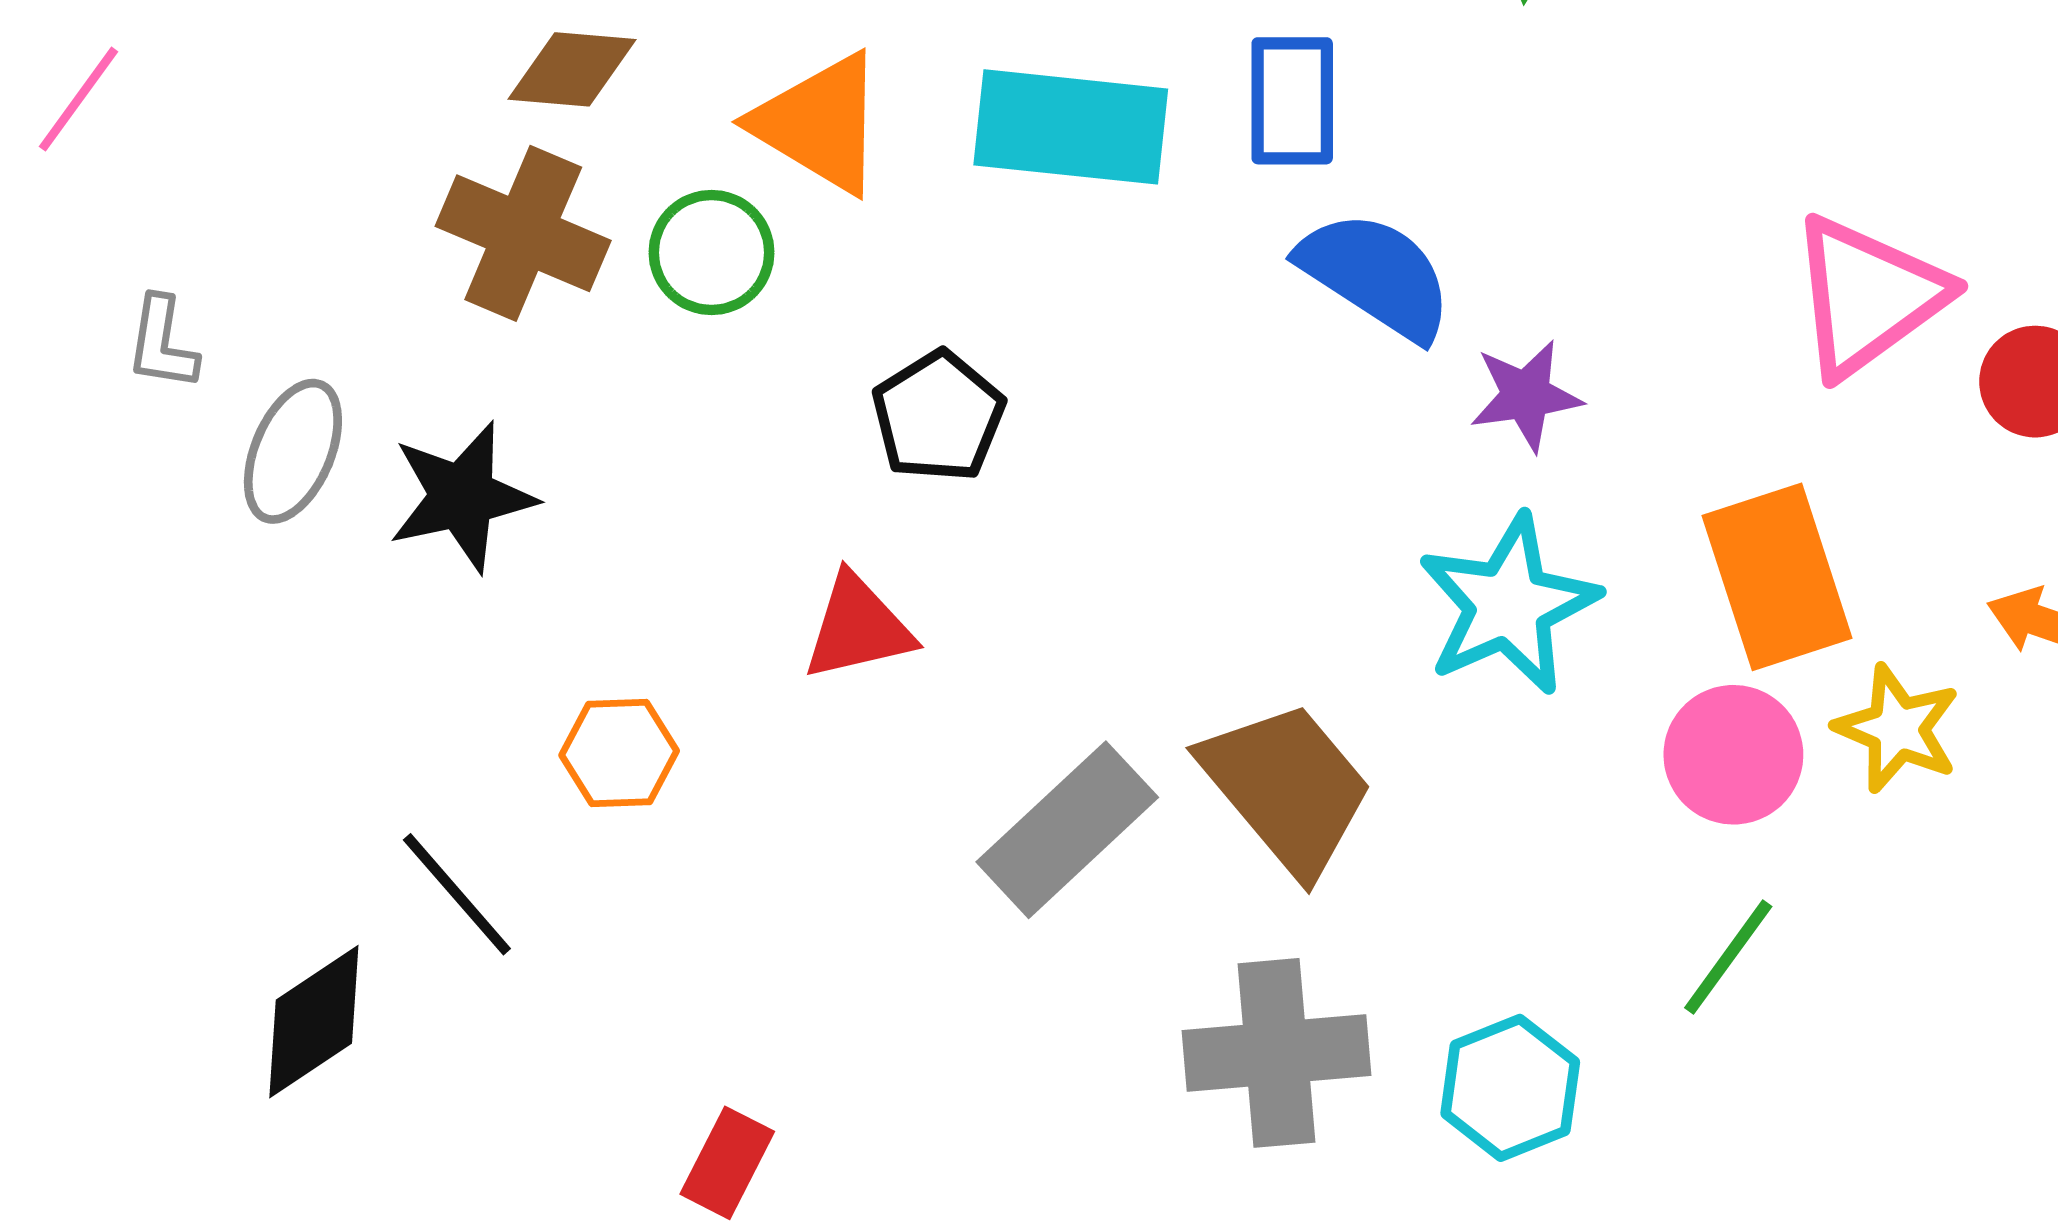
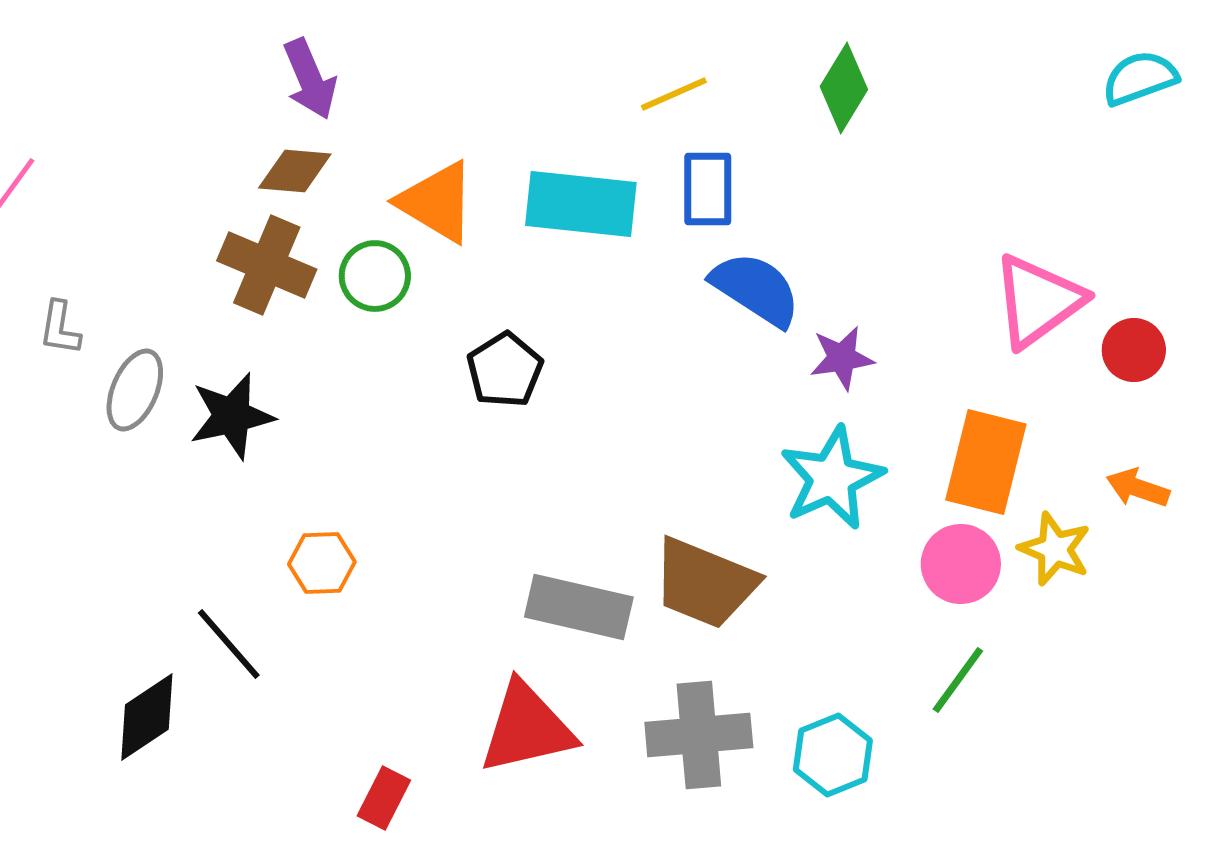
orange rectangle: (1777, 577) -> (986, 462), turned 32
red triangle: (858, 627) -> (527, 728), moved, size x1.5
brown trapezoid: (1287, 788) -> (705, 583), turned 152
gray rectangle: (1067, 830) -> (579, 607), turned 56

